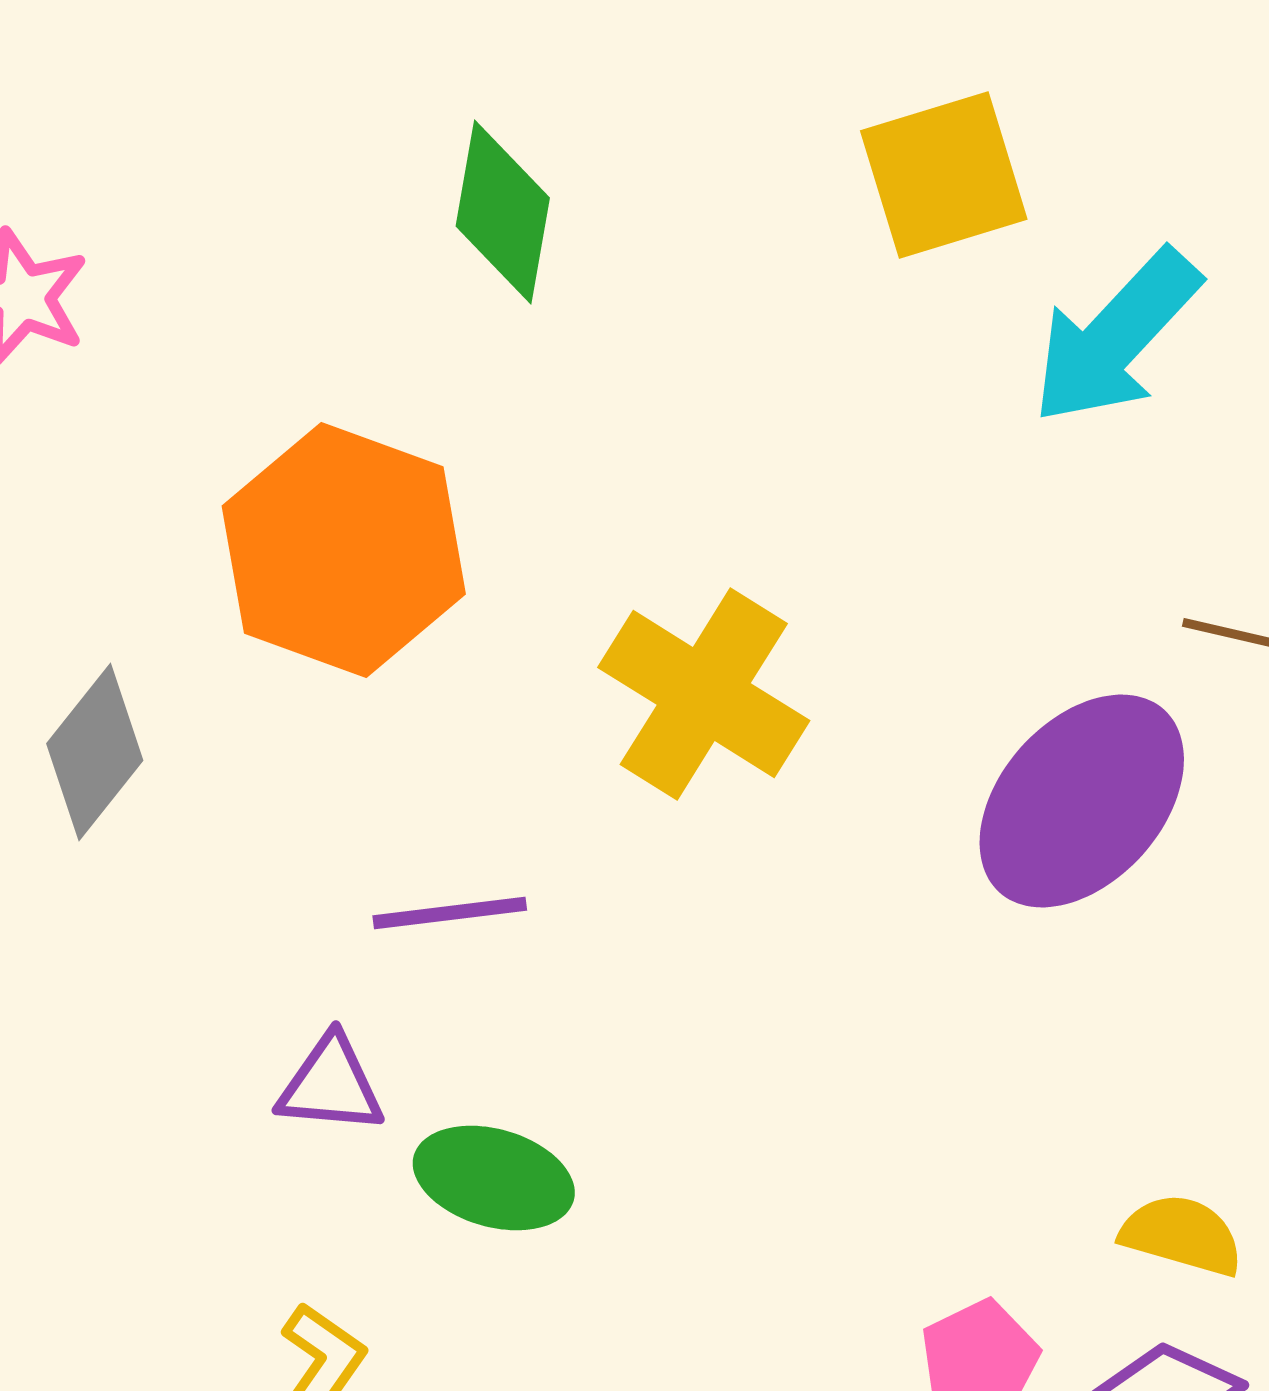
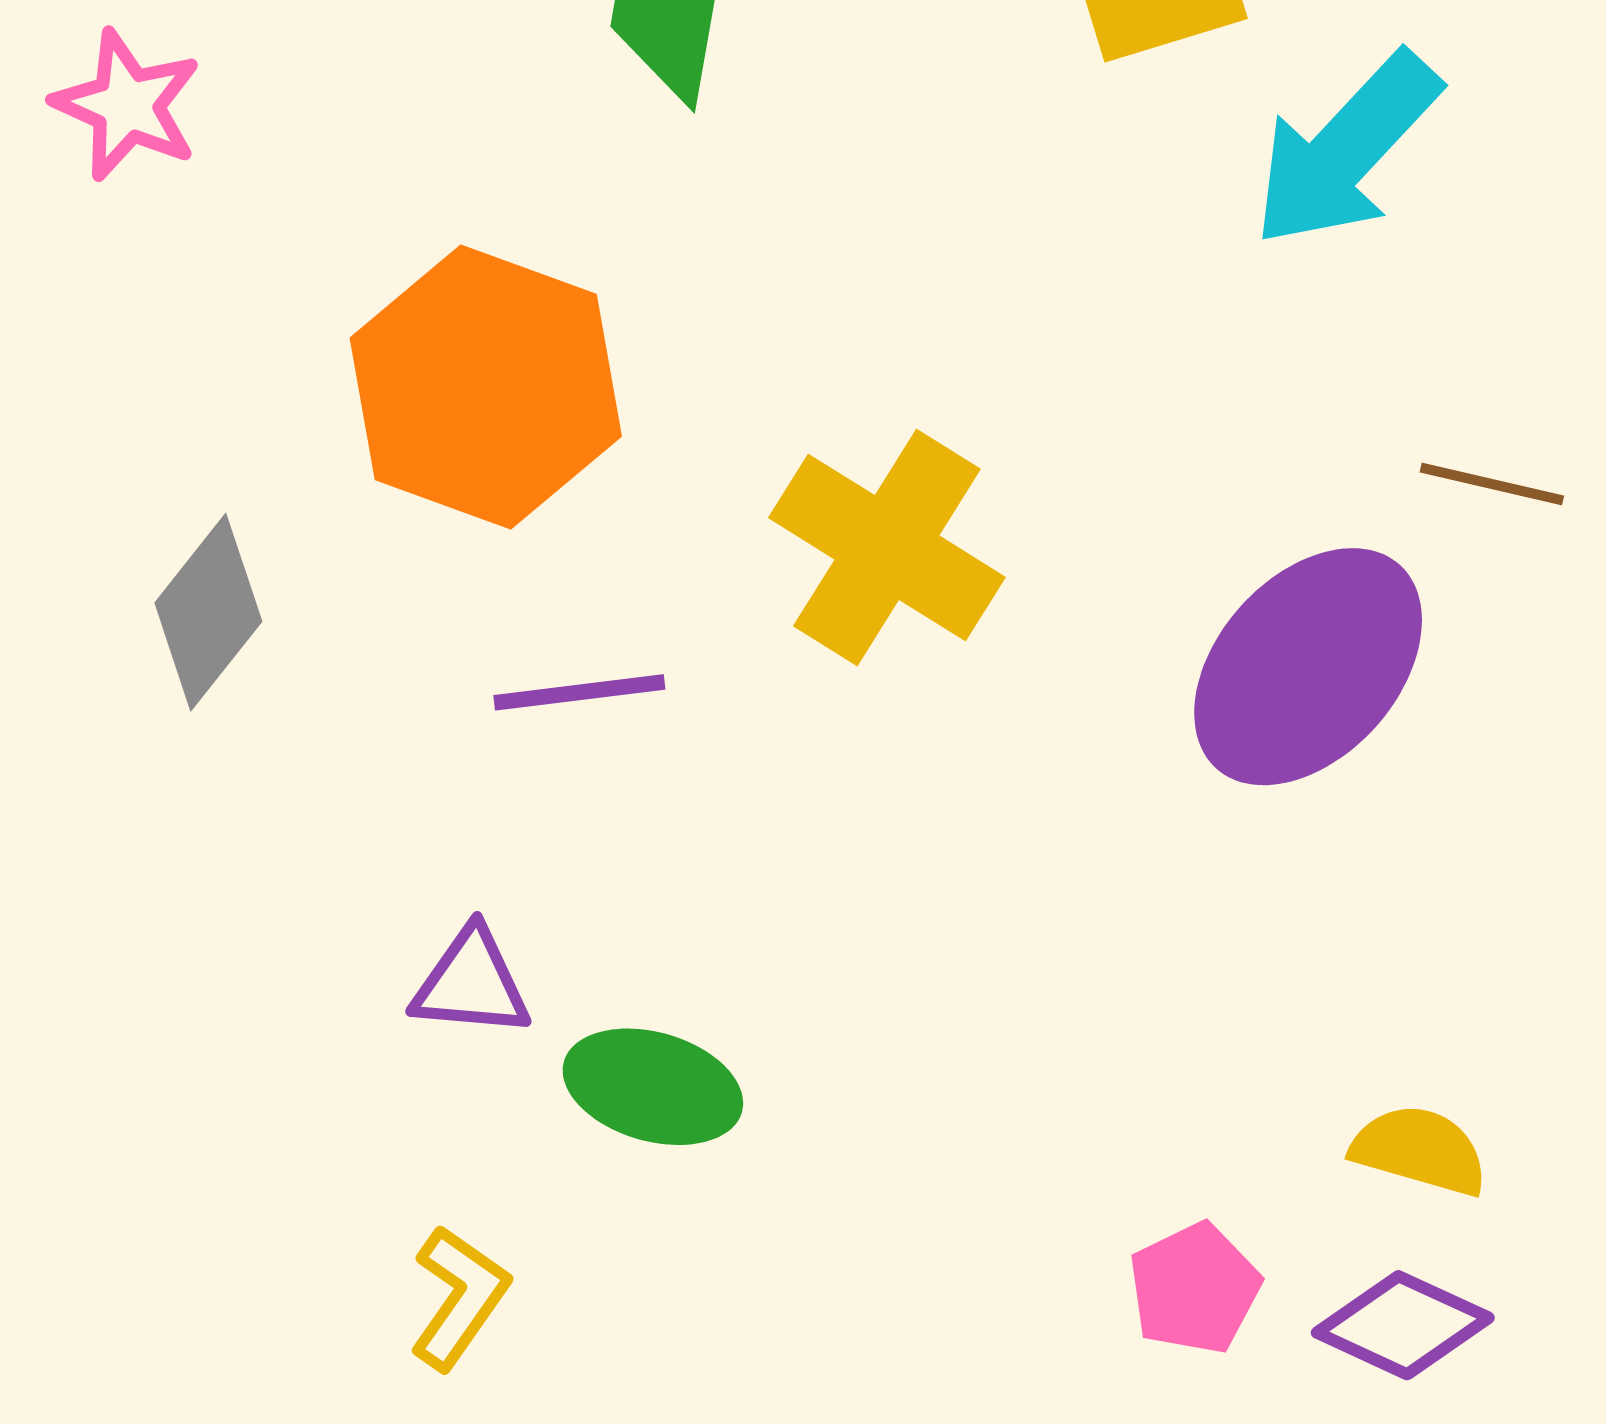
purple line: (450, 913) -> (579, 692), moved

